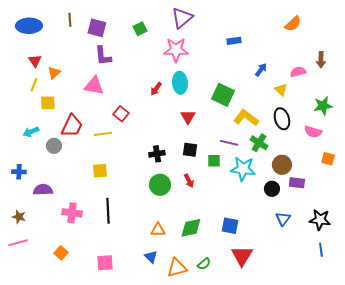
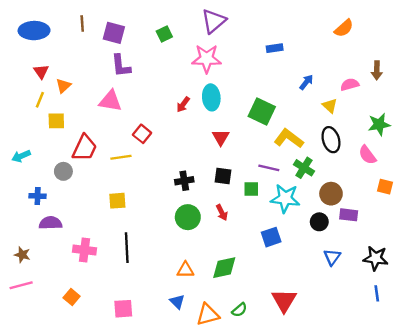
cyan arrow: (31, 132) -> (21, 156), moved
pink semicircle: (313, 132) -> (367, 155), turned 36
blue cross: (19, 172) -> (38, 196), moved
blue square: (230, 226) -> (271, 237), moved, turned -30

